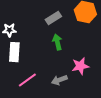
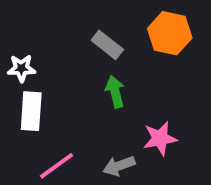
gray rectangle: (53, 18) -> (107, 45), turned 70

